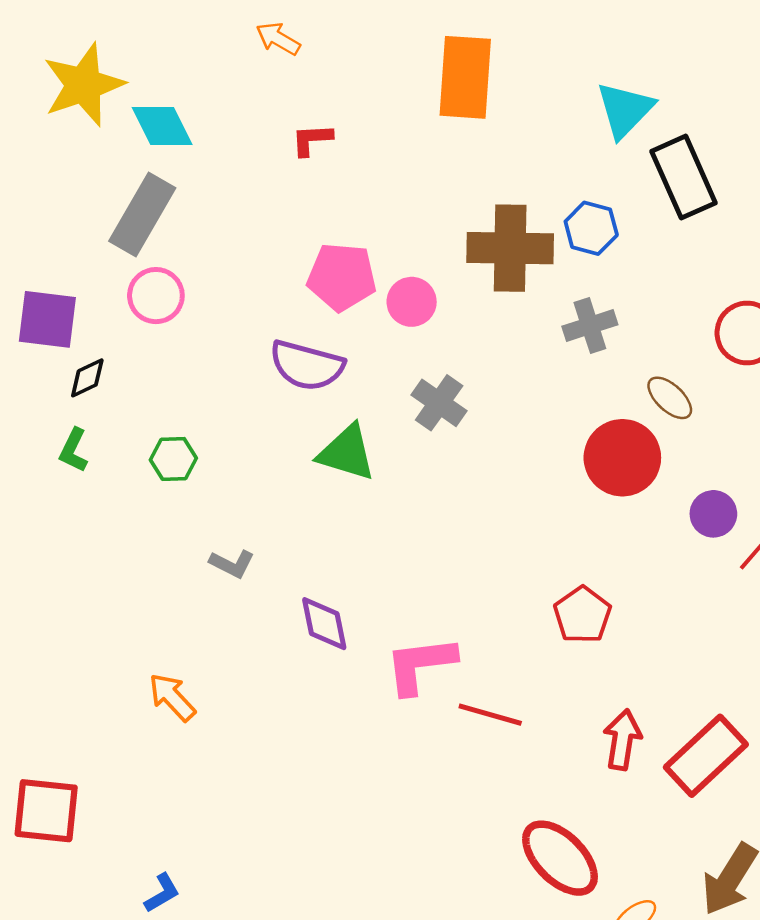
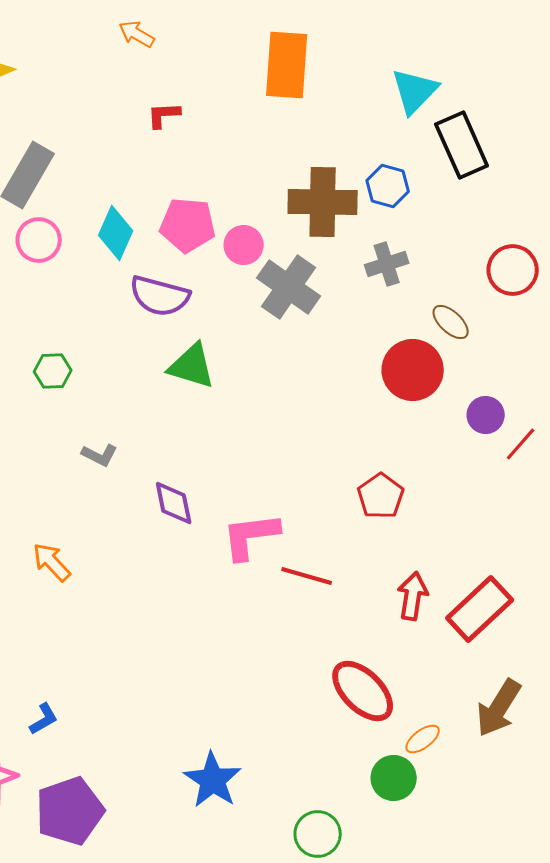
cyan diamond: (162, 126) -> (116, 233), moved, turned 50
gray cross: (439, 403) -> (289, 287), moved, size x1.4

